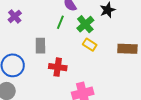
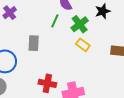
red cross: (58, 67) -> (47, 83), moved

